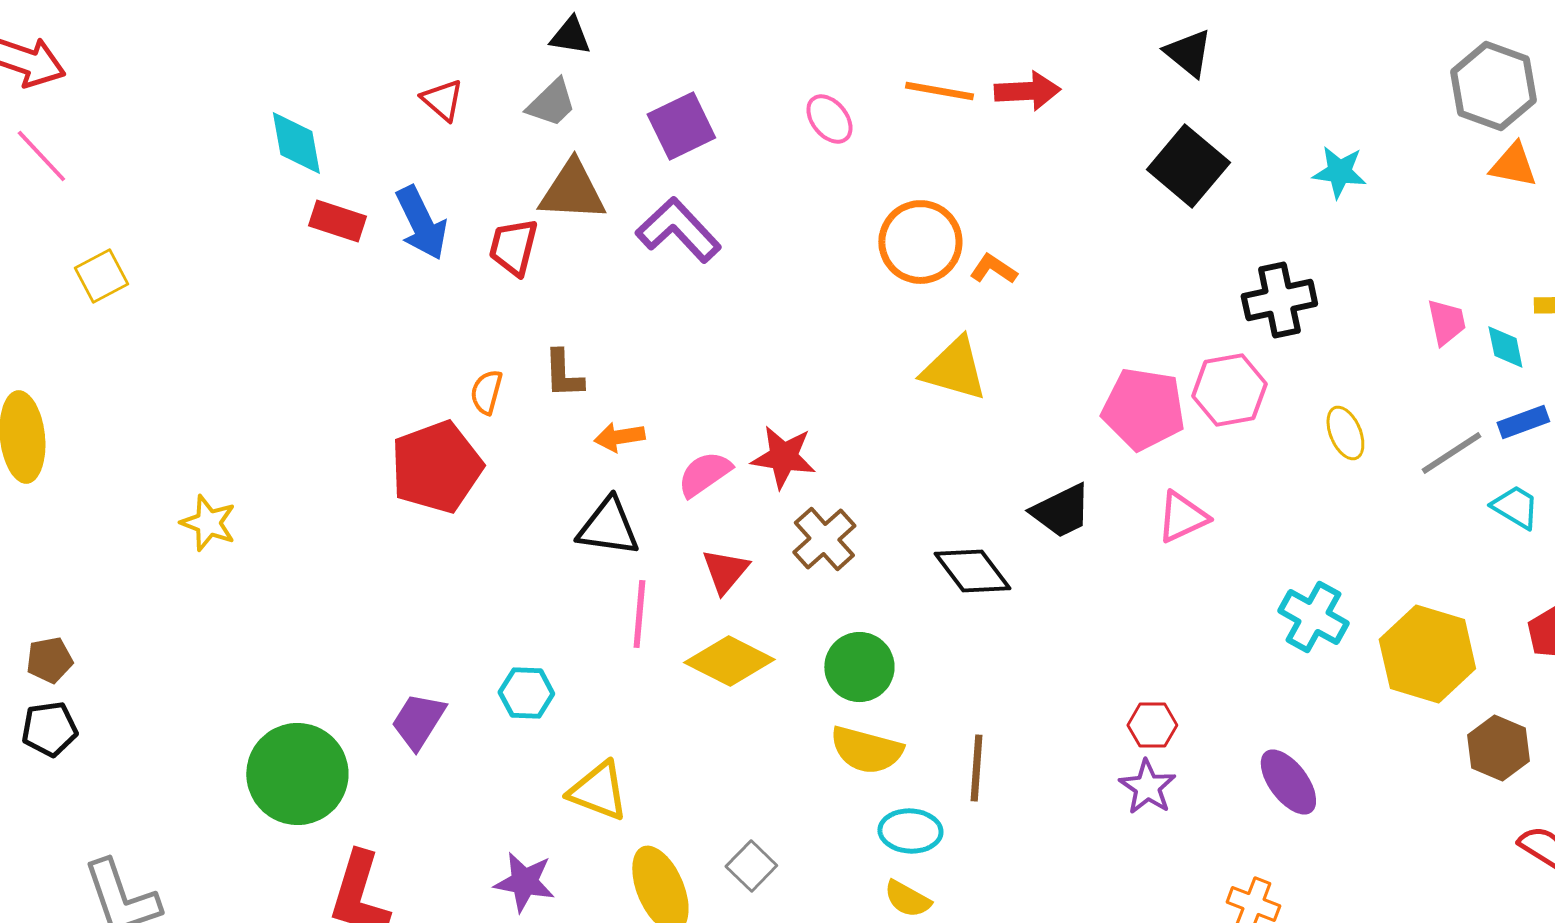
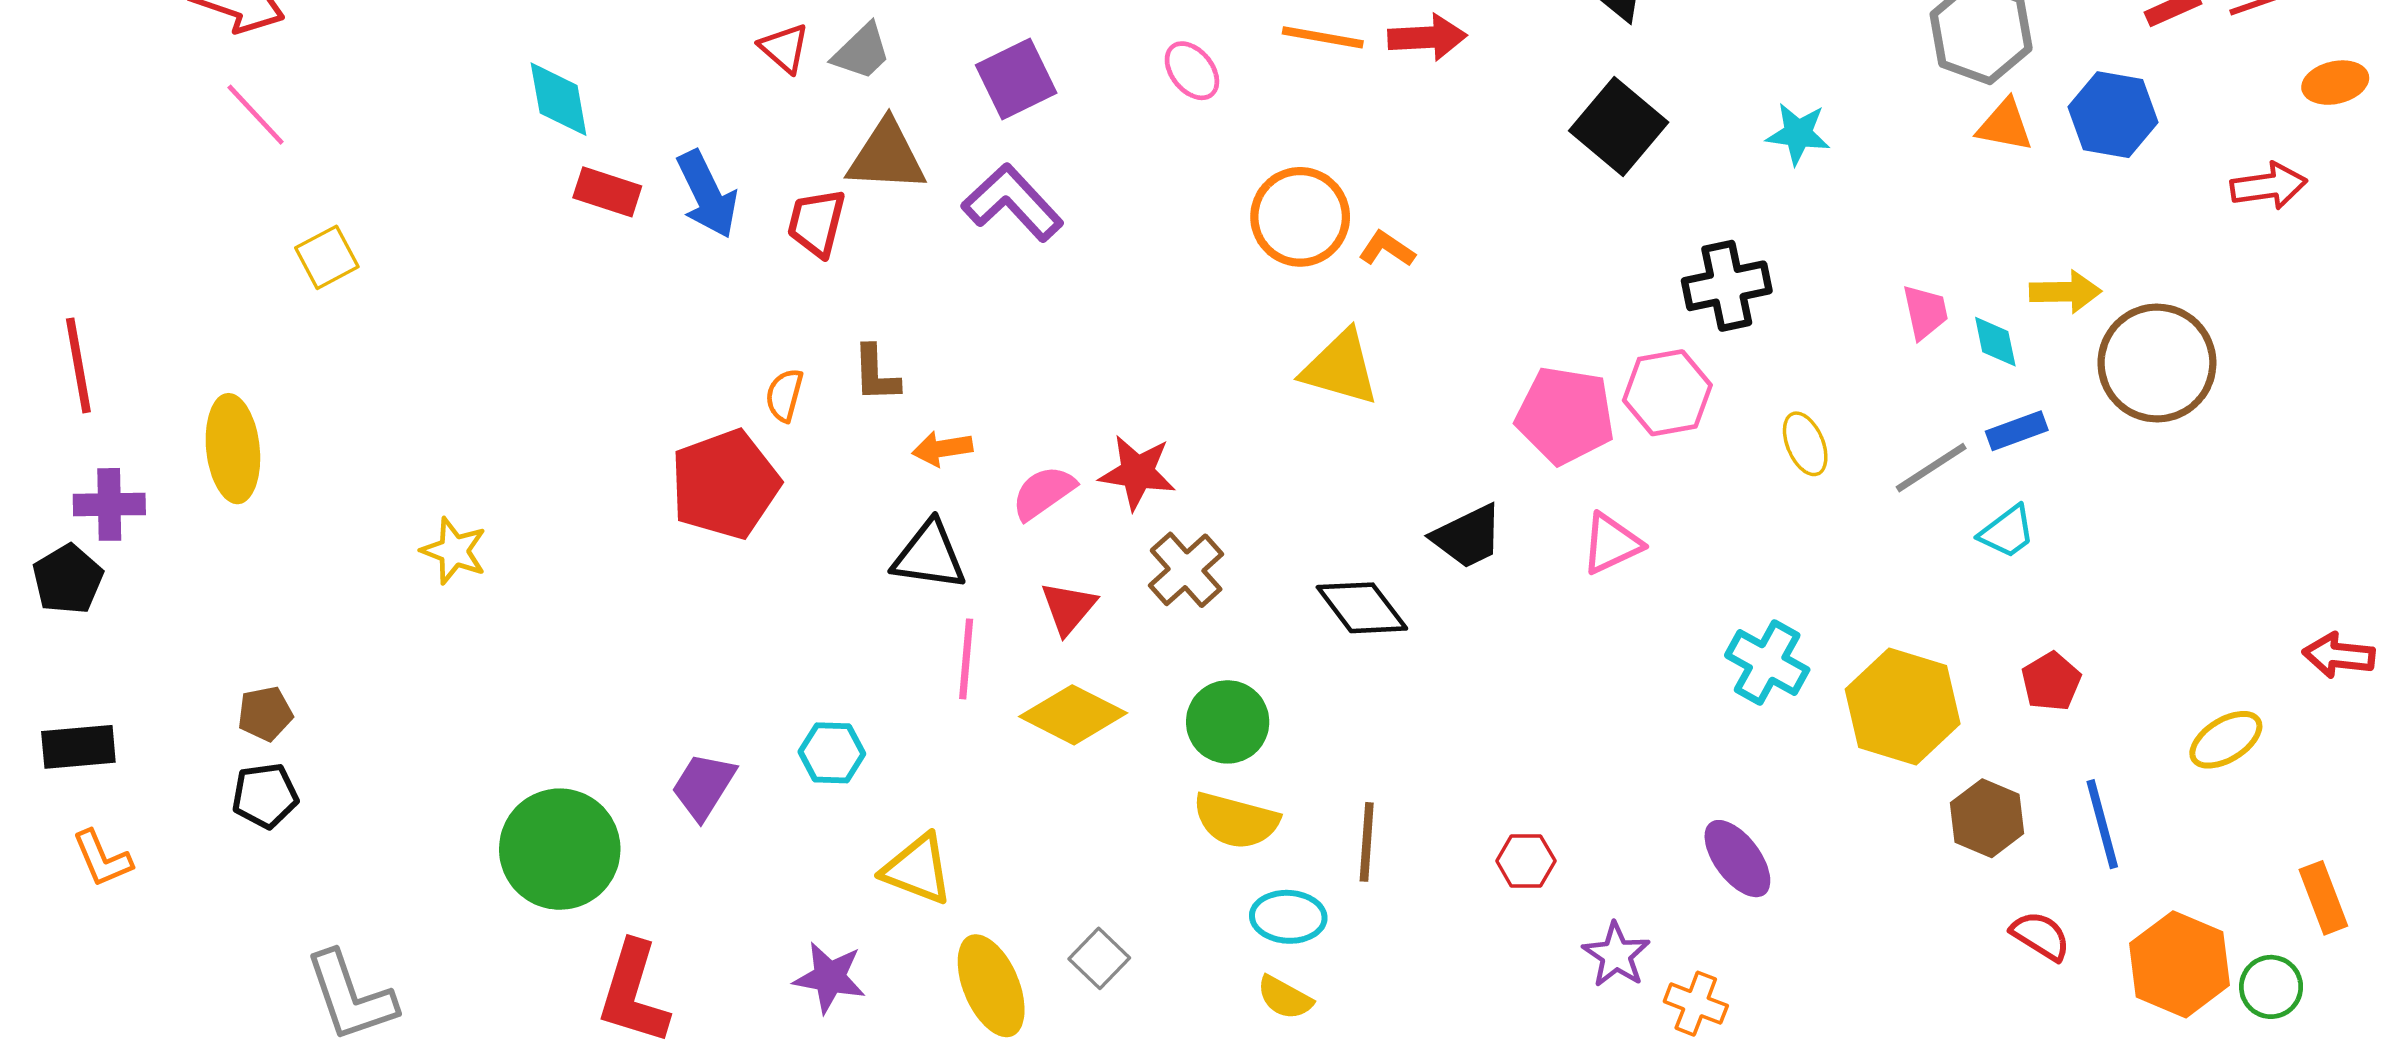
red triangle: (442, 100) -> (784, 48), moved
cyan trapezoid: (1515, 507) -> (2007, 532), turned 112
red hexagon: (1152, 725) -> (1526, 861), moved
purple star: (1147, 787) -> (1616, 955), moved

